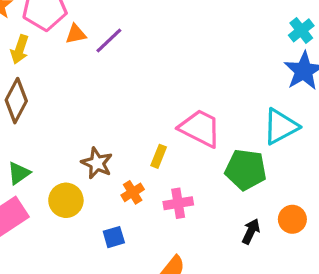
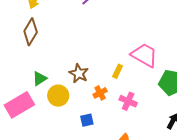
green triangle: (19, 173) -> (40, 79), moved
pink cross: (178, 203) -> (128, 101), turned 30

